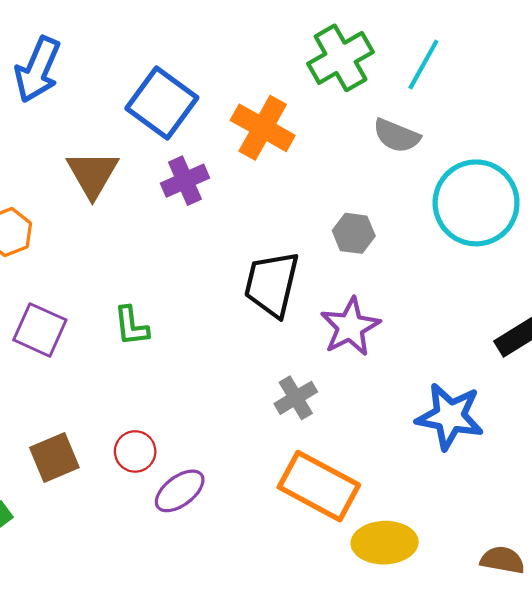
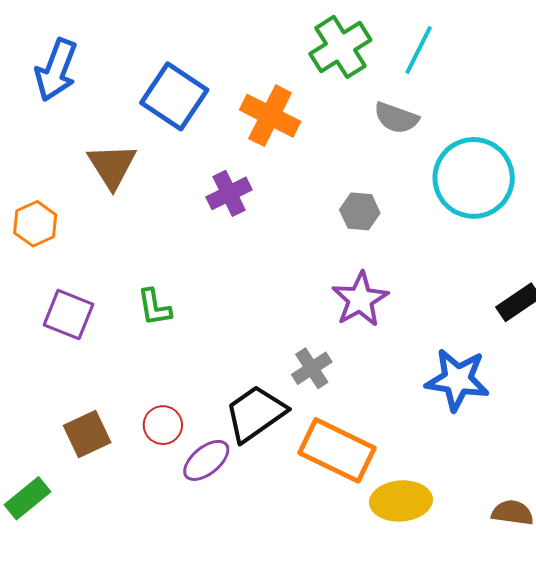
purple cross: (185, 181) -> (229, 193), moved
black trapezoid: (272, 284) -> (255, 413), moved, turned 44

